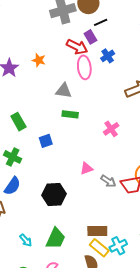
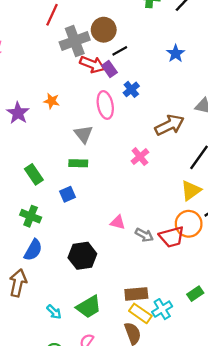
red arrow: (77, 47) -> (92, 64), moved
gray triangle: (64, 91) -> (84, 134), turned 48
green rectangle: (70, 114) -> (78, 163), moved
pink cross: (111, 129) -> (140, 157), moved
pink triangle: (86, 168) -> (118, 222), turned 40
green trapezoid: (56, 238) -> (89, 307), turned 40

